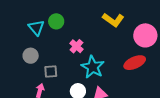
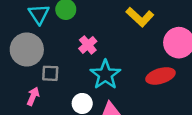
gray circle: (31, 56) -> (27, 49), size x1.6

